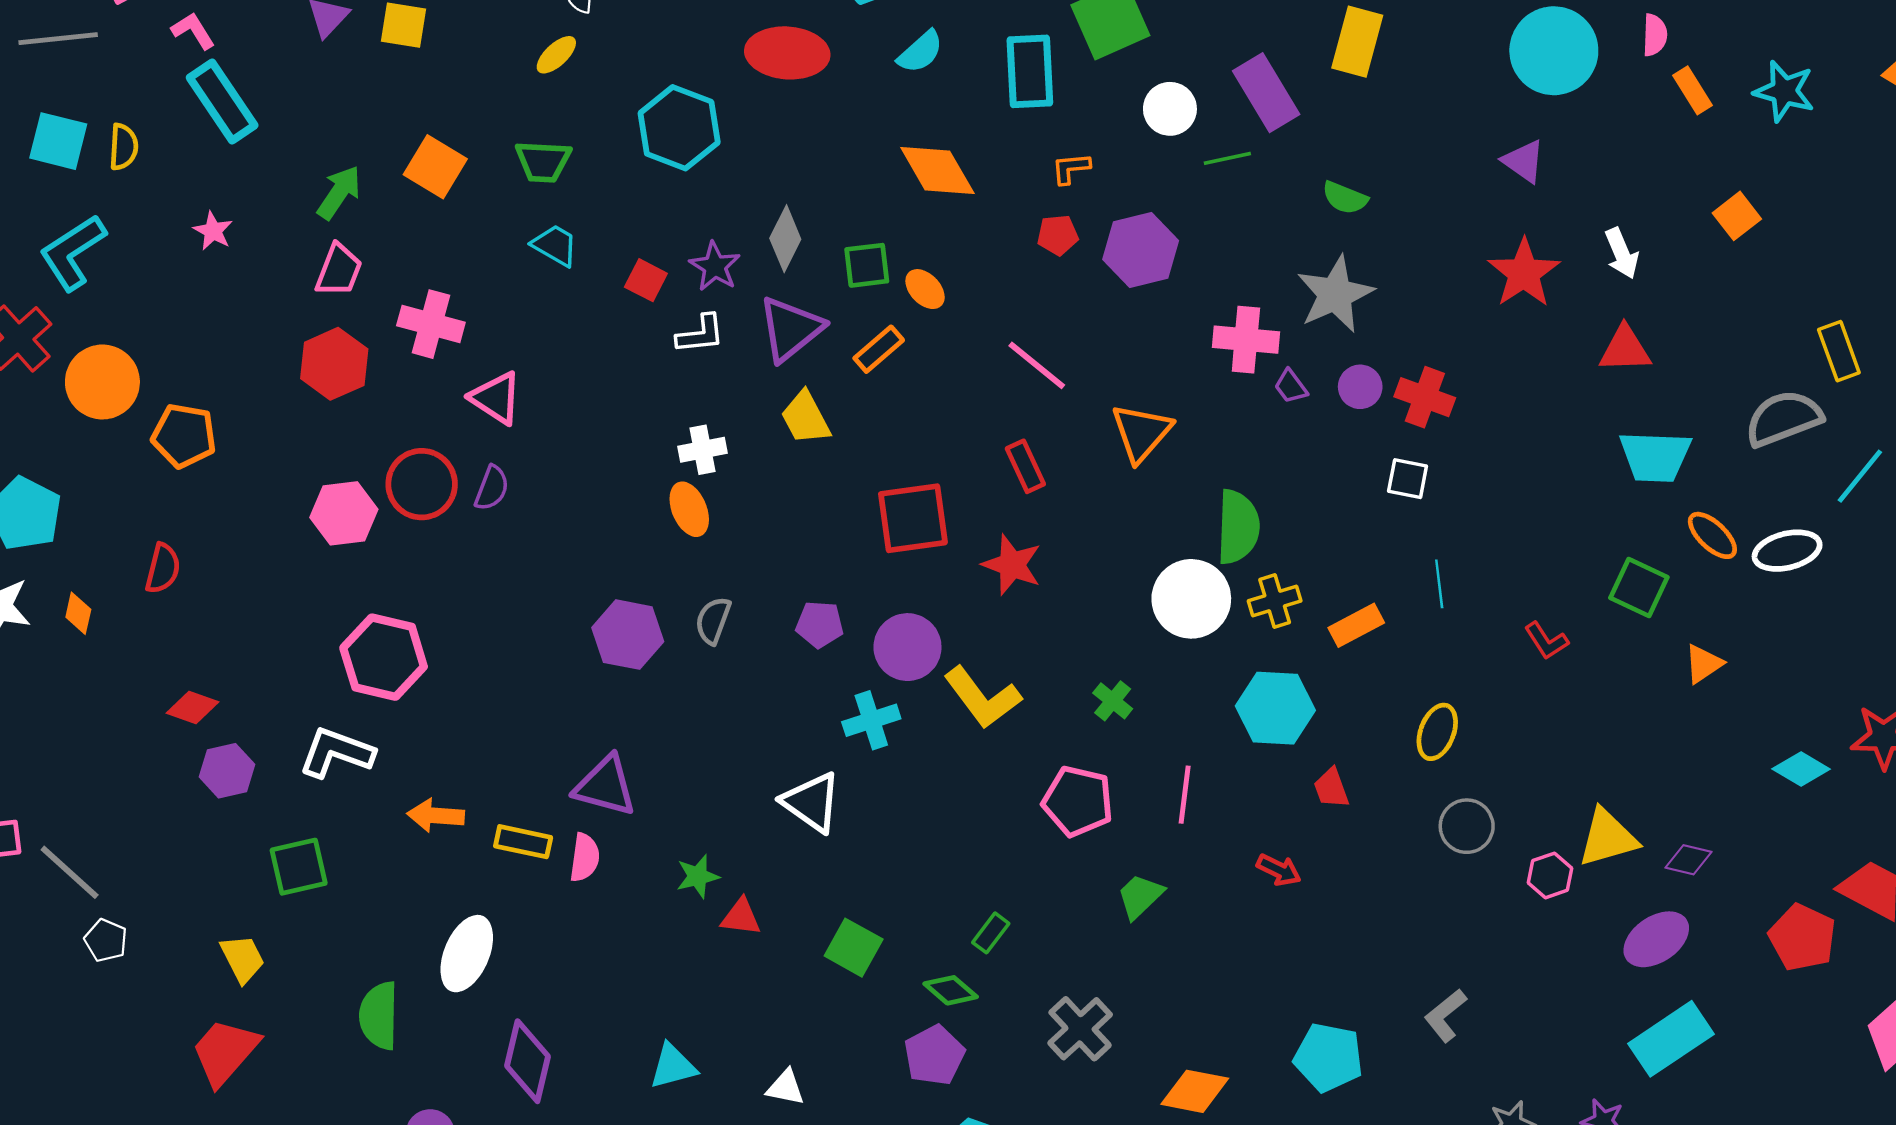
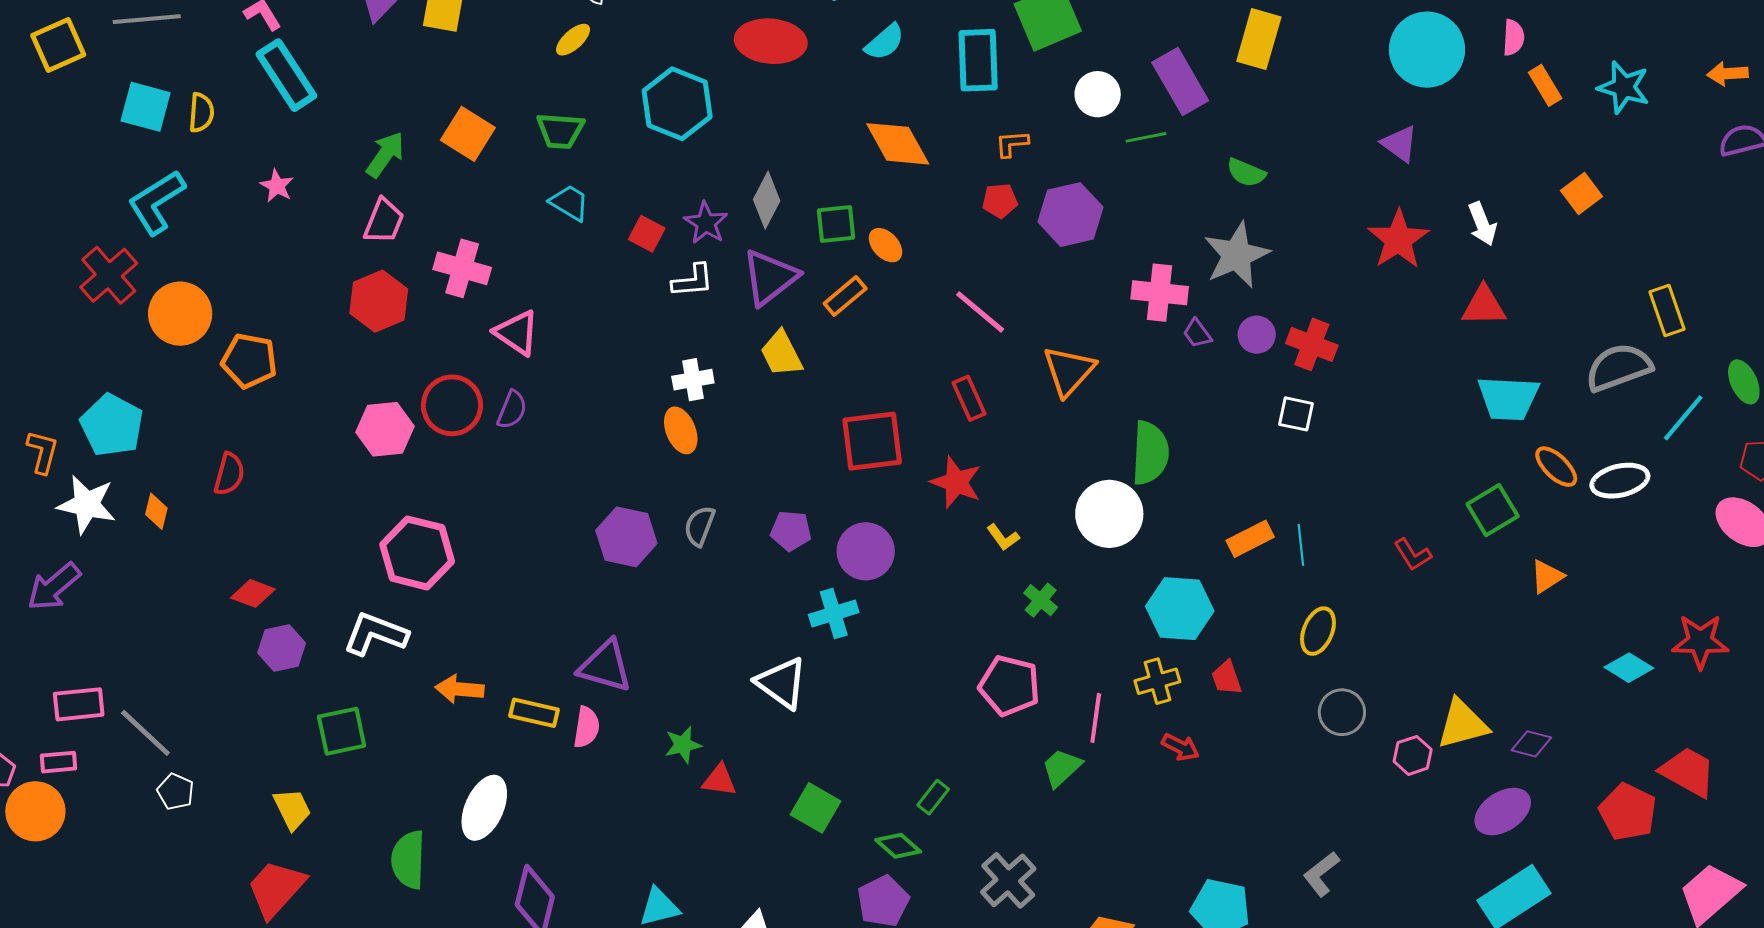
cyan line: (1439, 584) -> (1301, 545), moved
green square: (1639, 587) -> (1493, 510), turned 33
yellow cross: (1275, 601) -> (1157, 681), moved
yellow L-shape: (982, 698) -> (1003, 537), moved, size x0.5
pink line: (1185, 795) -> (1096, 718), moved

